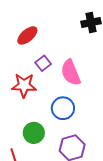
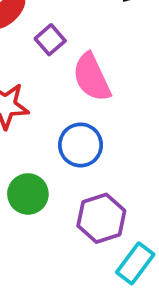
purple square: (43, 63) -> (50, 40), moved

